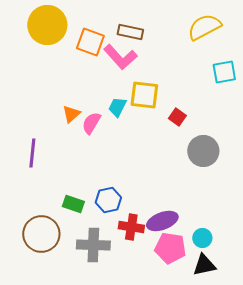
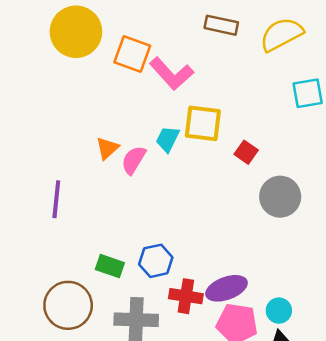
brown rectangle: (130, 32) -> (221, 25), moved

